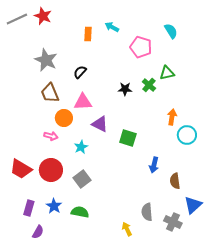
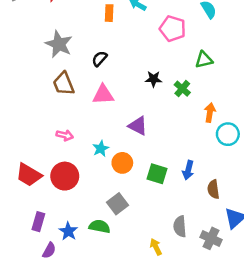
green cross: (149, 85) -> (182, 89), moved
orange circle: (64, 118) -> (122, 163), moved
purple triangle: (100, 124) -> (138, 126), moved
green square: (128, 138) -> (157, 174), moved
gray square: (82, 179) -> (118, 204), moved
blue star: (54, 206) -> (68, 231), moved

